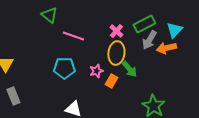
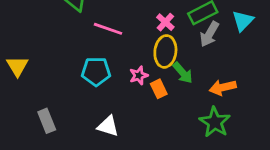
orange arrow: (166, 48) -> (223, 87), moved
orange rectangle: (111, 81) -> (159, 89), turned -56
gray rectangle: (13, 96) -> (47, 121), moved

